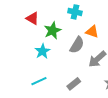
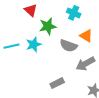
gray semicircle: (77, 45) -> (69, 46), turned 66
cyan line: (39, 81) -> (11, 46), moved

